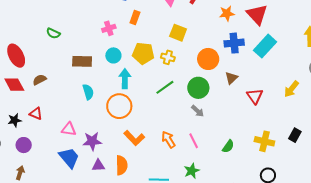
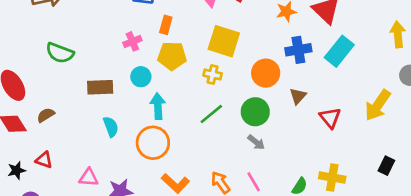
green semicircle: (53, 33) -> (60, 53), size x1.5
yellow square: (178, 33) -> (224, 41), size x1.4
yellow pentagon: (143, 53) -> (172, 56), moved
yellow arrow: (291, 89) -> (378, 105), size x1.4
yellow cross: (264, 141) -> (332, 178), moved

